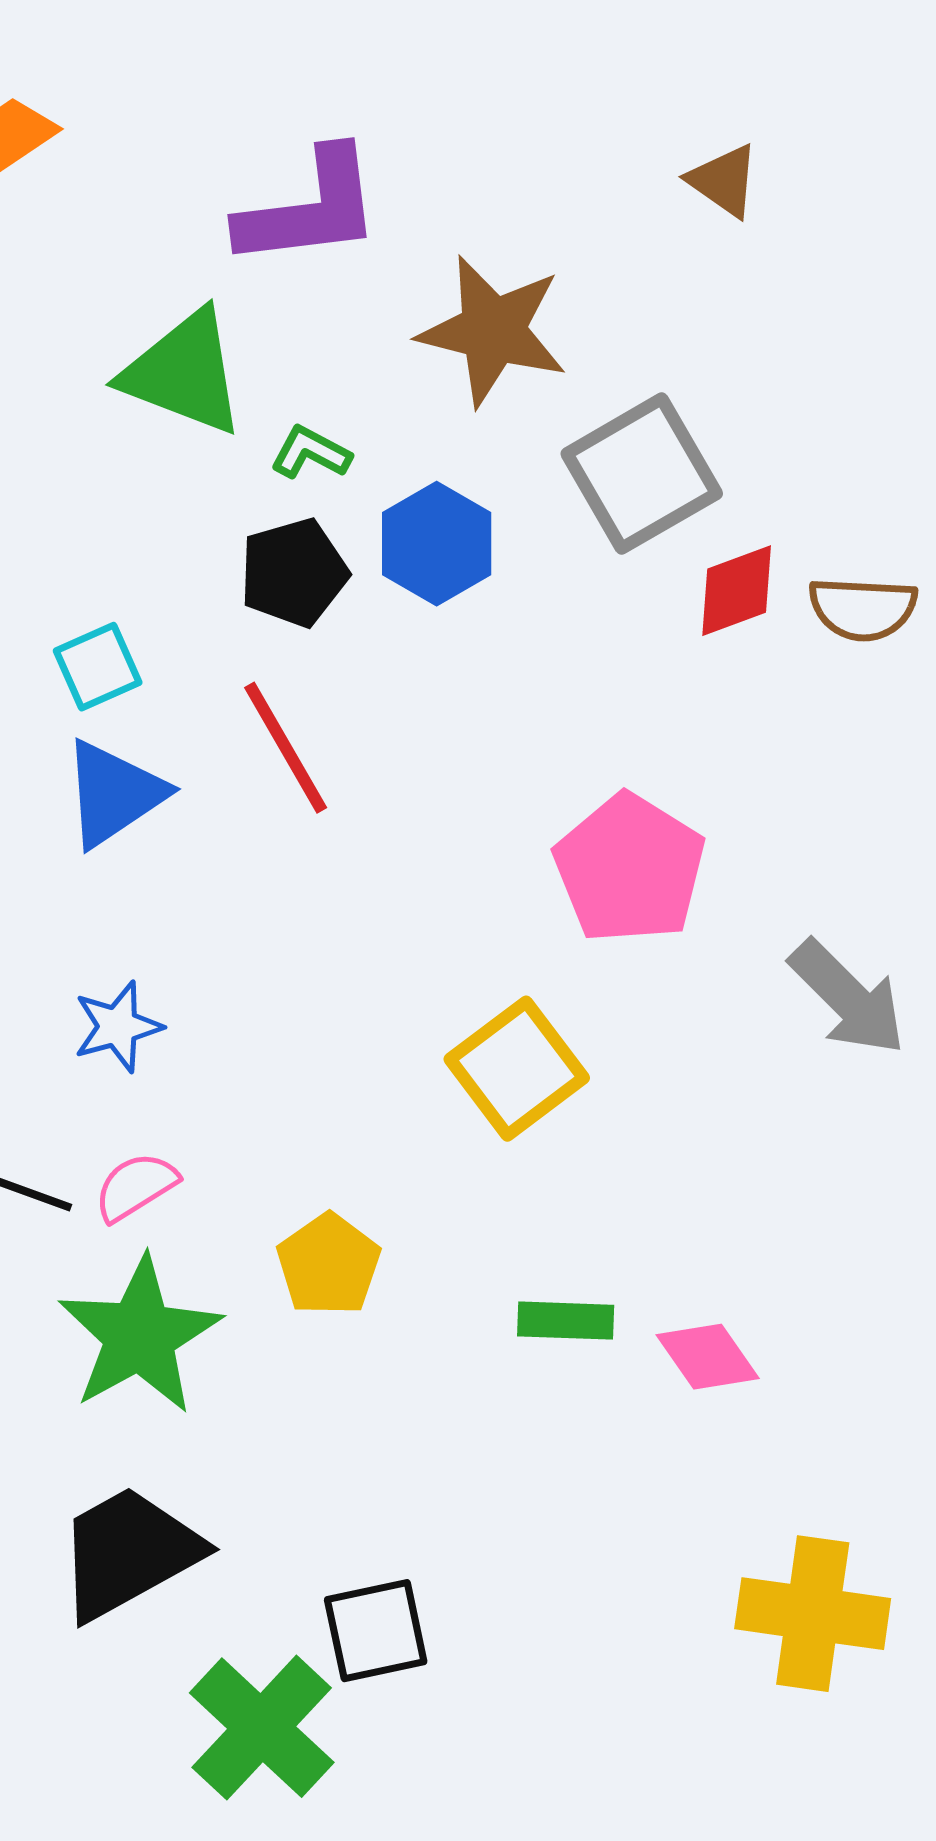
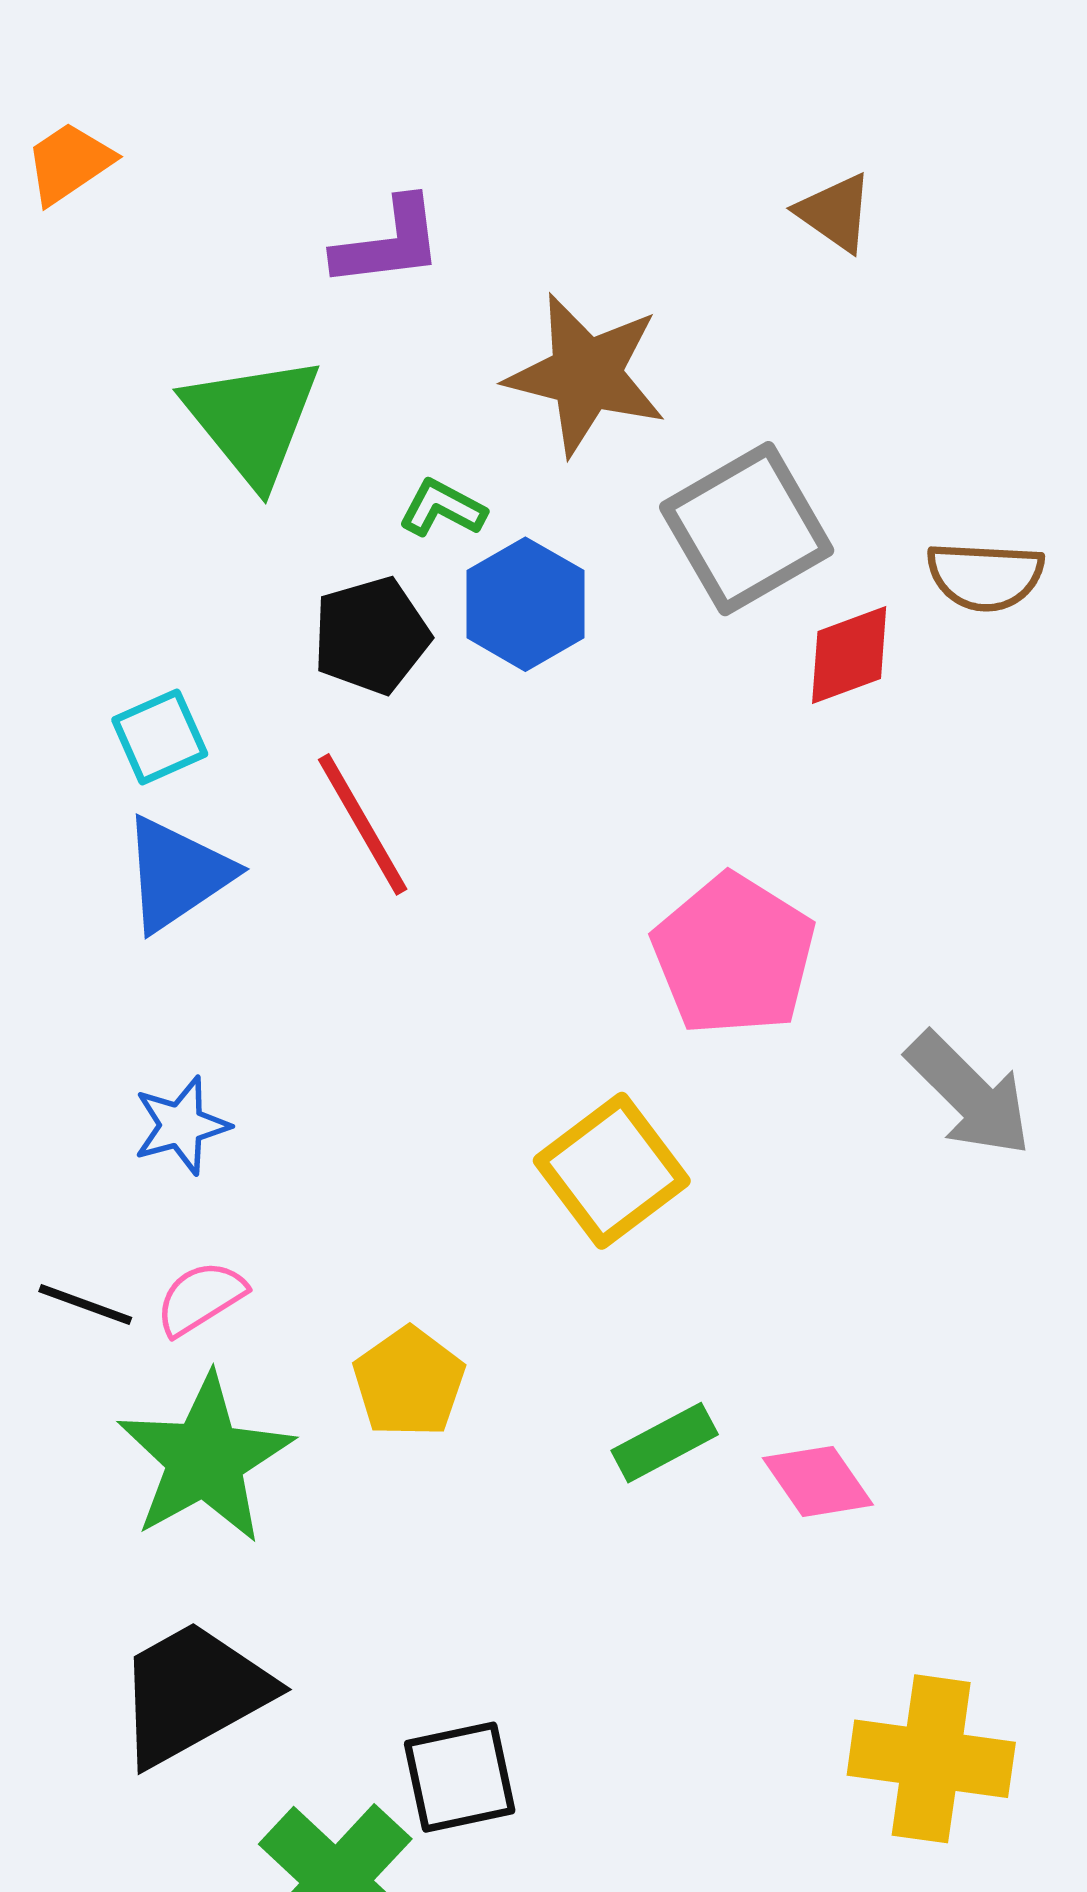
purple L-shape: (310, 209) -> (388, 243), size x0.7
green triangle: (184, 373) -> (252, 420), turned 30
green L-shape: (311, 453) -> (442, 508), moved
brown semicircle: (863, 609) -> (985, 576), moved
green rectangle: (566, 1321) -> (665, 1443), turned -30

